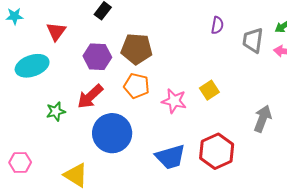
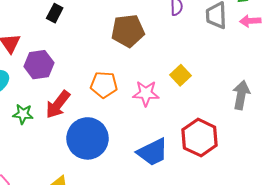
brown pentagon: (137, 49) -> (128, 31), moved
purple hexagon: (97, 57) -> (39, 65), moved
green star: (56, 111) -> (23, 114), moved, turned 30

